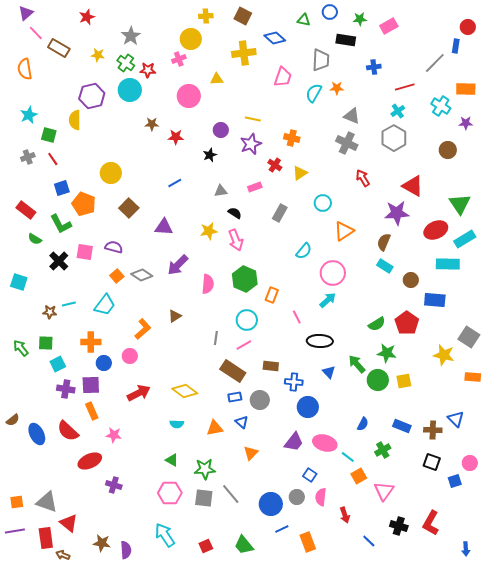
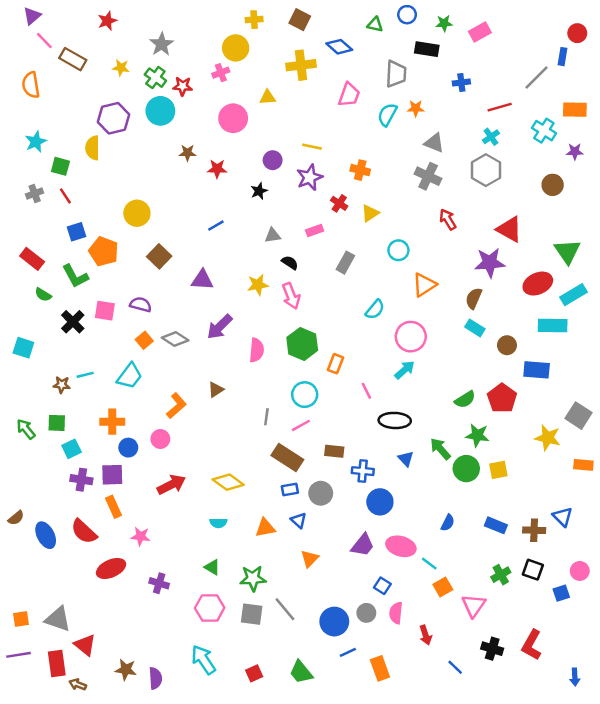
green cross: (383, 450) -> (501, 575), moved
purple cross: (114, 485) -> (159, 583), moved

